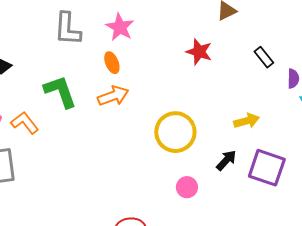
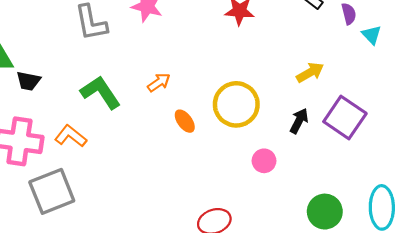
orange ellipse: (112, 63) -> (185, 121), moved
orange arrow: (113, 96) -> (159, 82), size x0.7
purple square: (267, 168) -> (345, 117), turned 30

